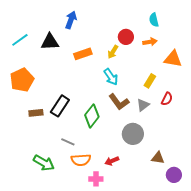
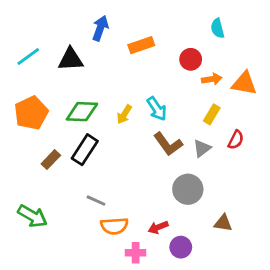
red circle: (126, 37) -> (191, 59), moved
orange arrow: (150, 42) -> (212, 79), moved
yellow arrow: (113, 52) -> (124, 114), moved
orange rectangle: (83, 54) -> (141, 45), moved
brown rectangle: (36, 113) -> (51, 160), turned -40
green diamond: (92, 116) -> (82, 112), moved, turned 55
green arrow: (44, 163) -> (32, 216), moved
purple circle: (174, 175) -> (181, 247), moved

